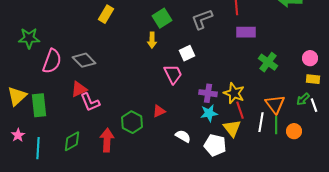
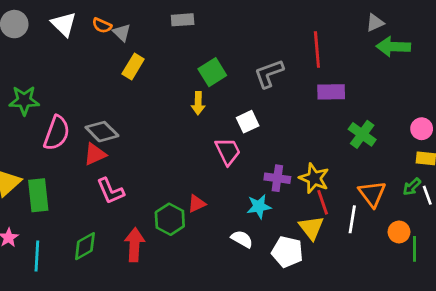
red triangle: (79, 89) -> (95, 154), moved
red triangle: (159, 111) -> (197, 204), moved
cyan star: (209, 113) -> (259, 207), moved
green line: (276, 125) -> (415, 249), moved

